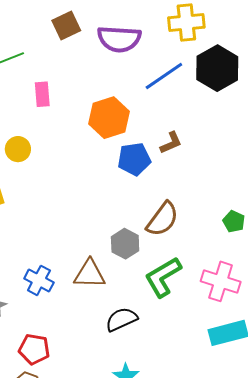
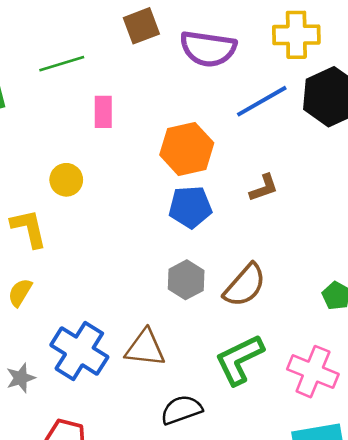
blue pentagon: (134, 159) -> (190, 207), moved
gray hexagon: (125, 244) -> (186, 280), moved
blue cross: (39, 280) -> (79, 351), size x1.5

